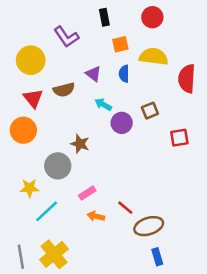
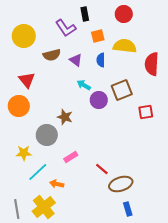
purple L-shape: (66, 37) -> (66, 28), moved
yellow circle: (31, 60) -> (24, 36), moved
brown semicircle: (64, 90) -> (52, 55), moved
brown square: (150, 111) -> (122, 90), size x1.5
orange arrow: (96, 216) -> (57, 184), moved

